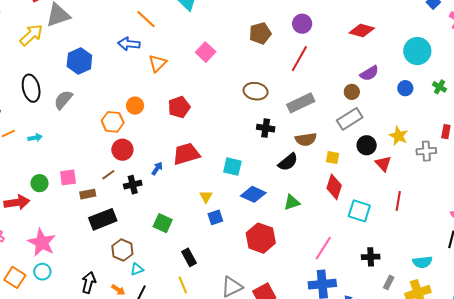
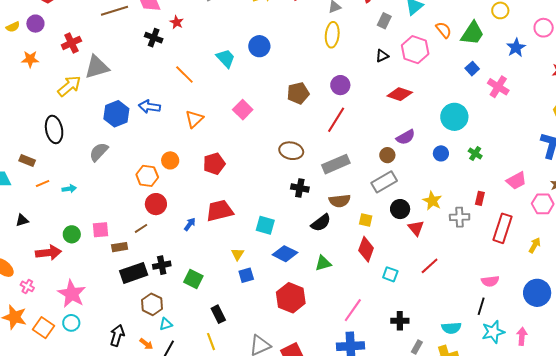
blue arrow: (129, 44) -> (149, 107), moved
black ellipse: (31, 88) -> (54, 129), moved
black cross: (133, 185) -> (162, 265), moved
red line: (398, 201) -> (430, 266), turned 36
cyan square: (359, 211) -> (390, 274), size x0.7

